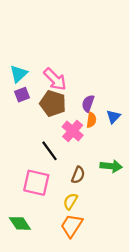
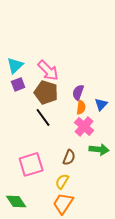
pink cross: (73, 131) -> (84, 126), moved
black line: (50, 151) -> (43, 117), moved
pink square: (36, 183) -> (31, 164), turned -30

